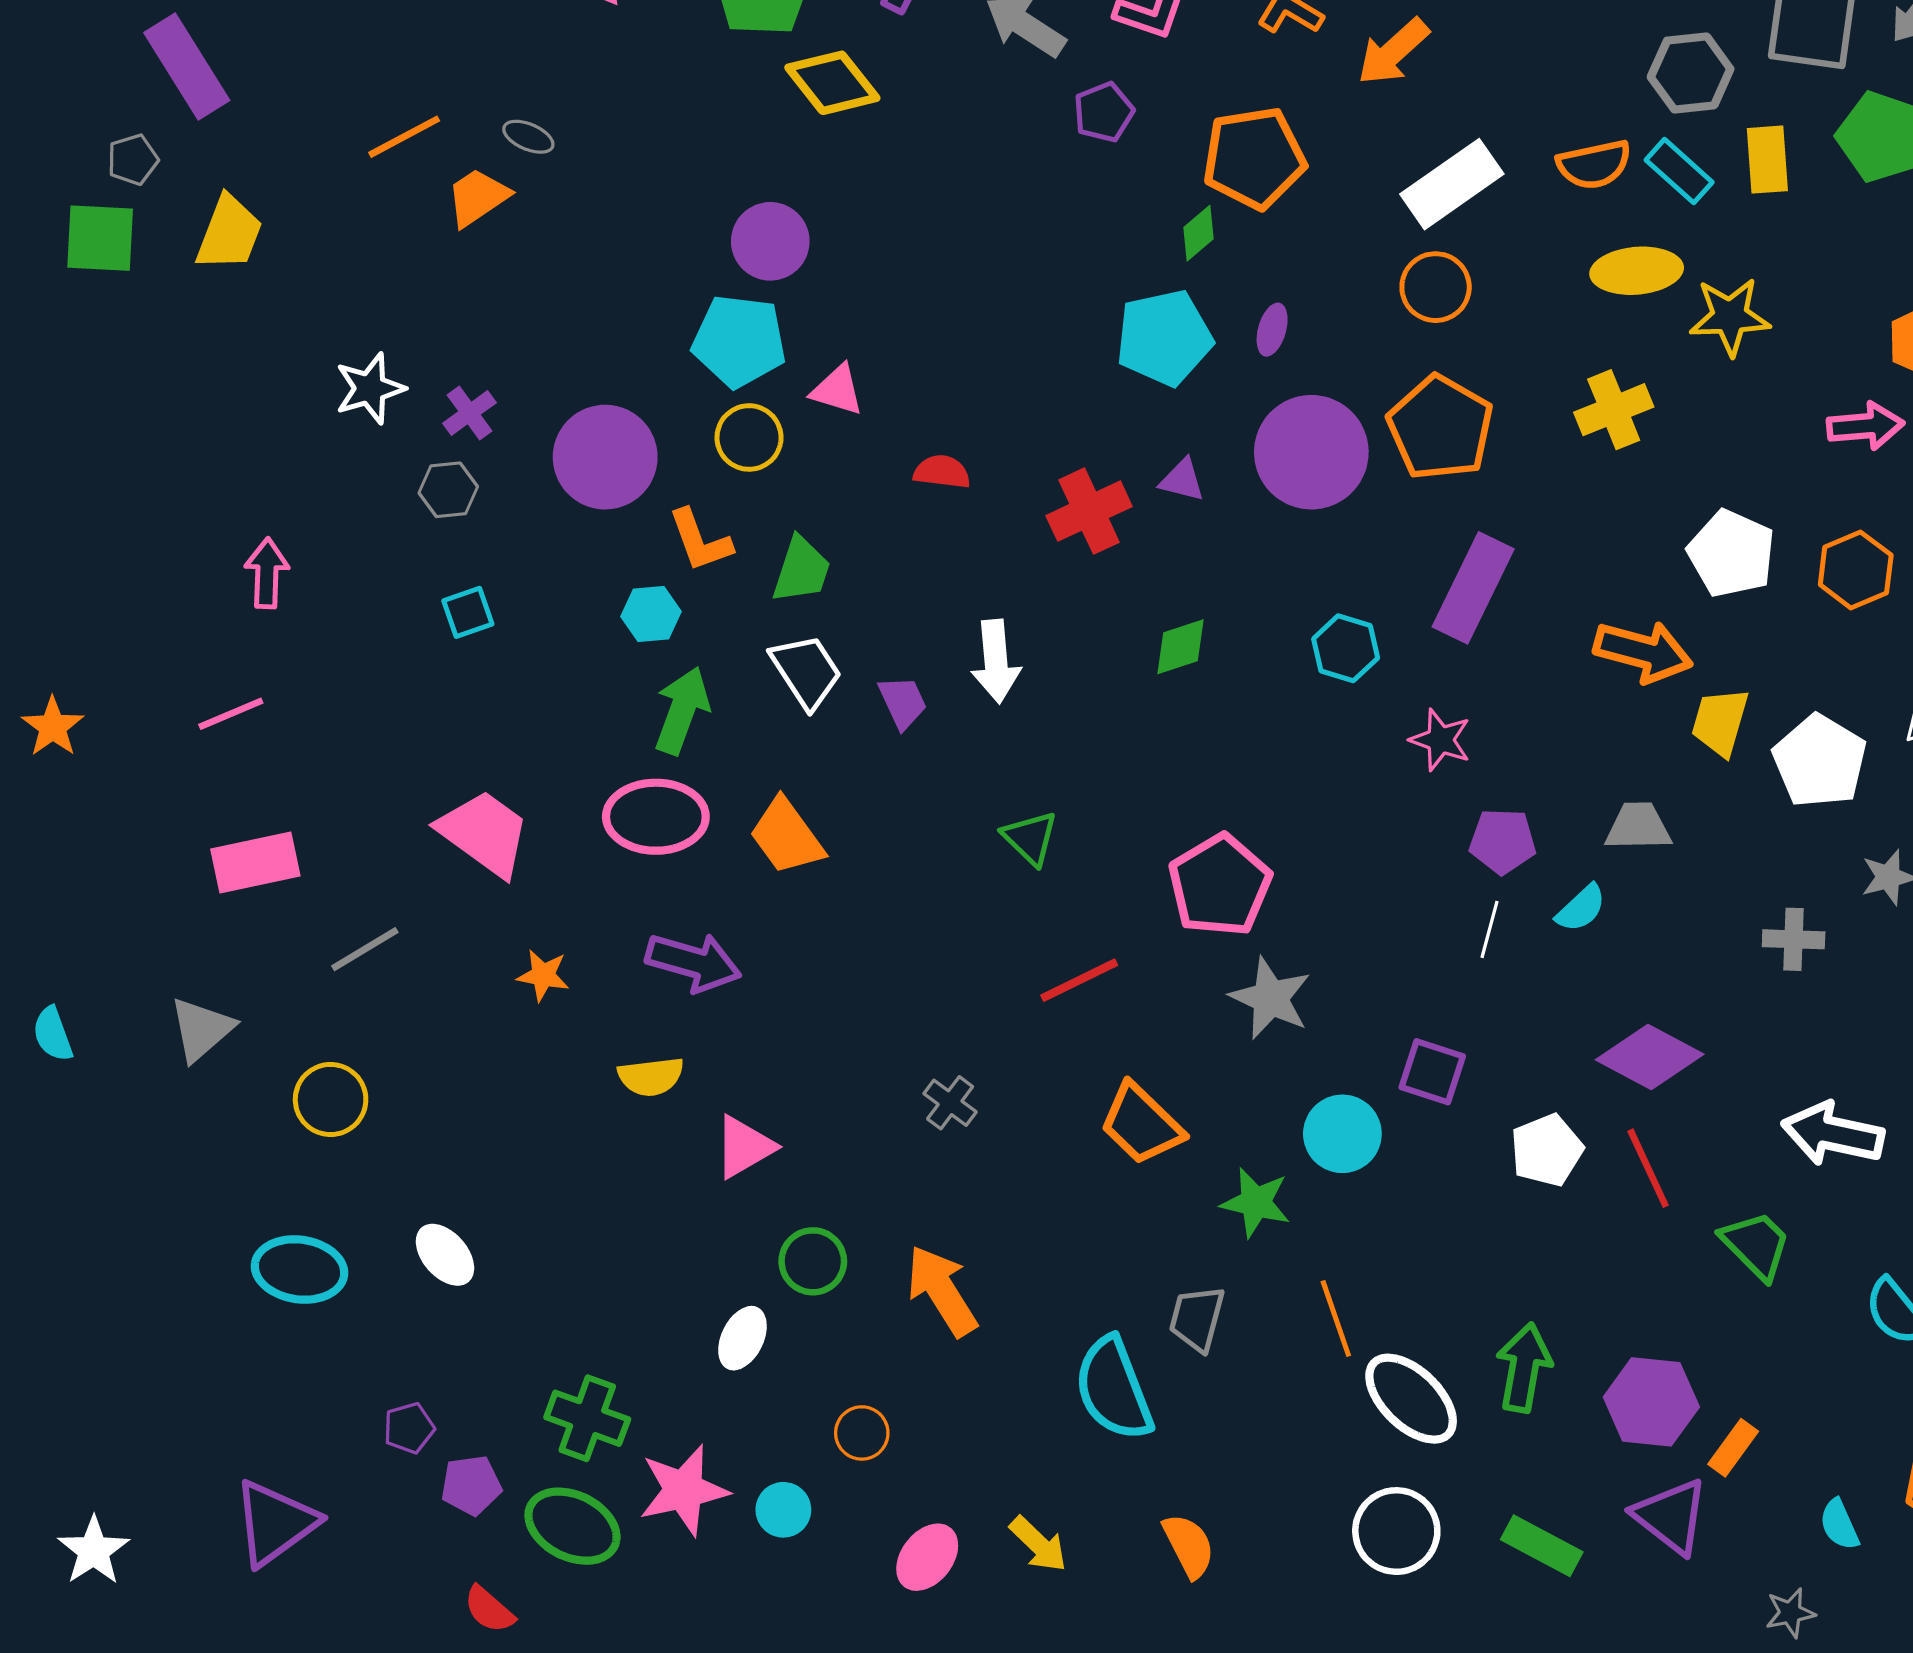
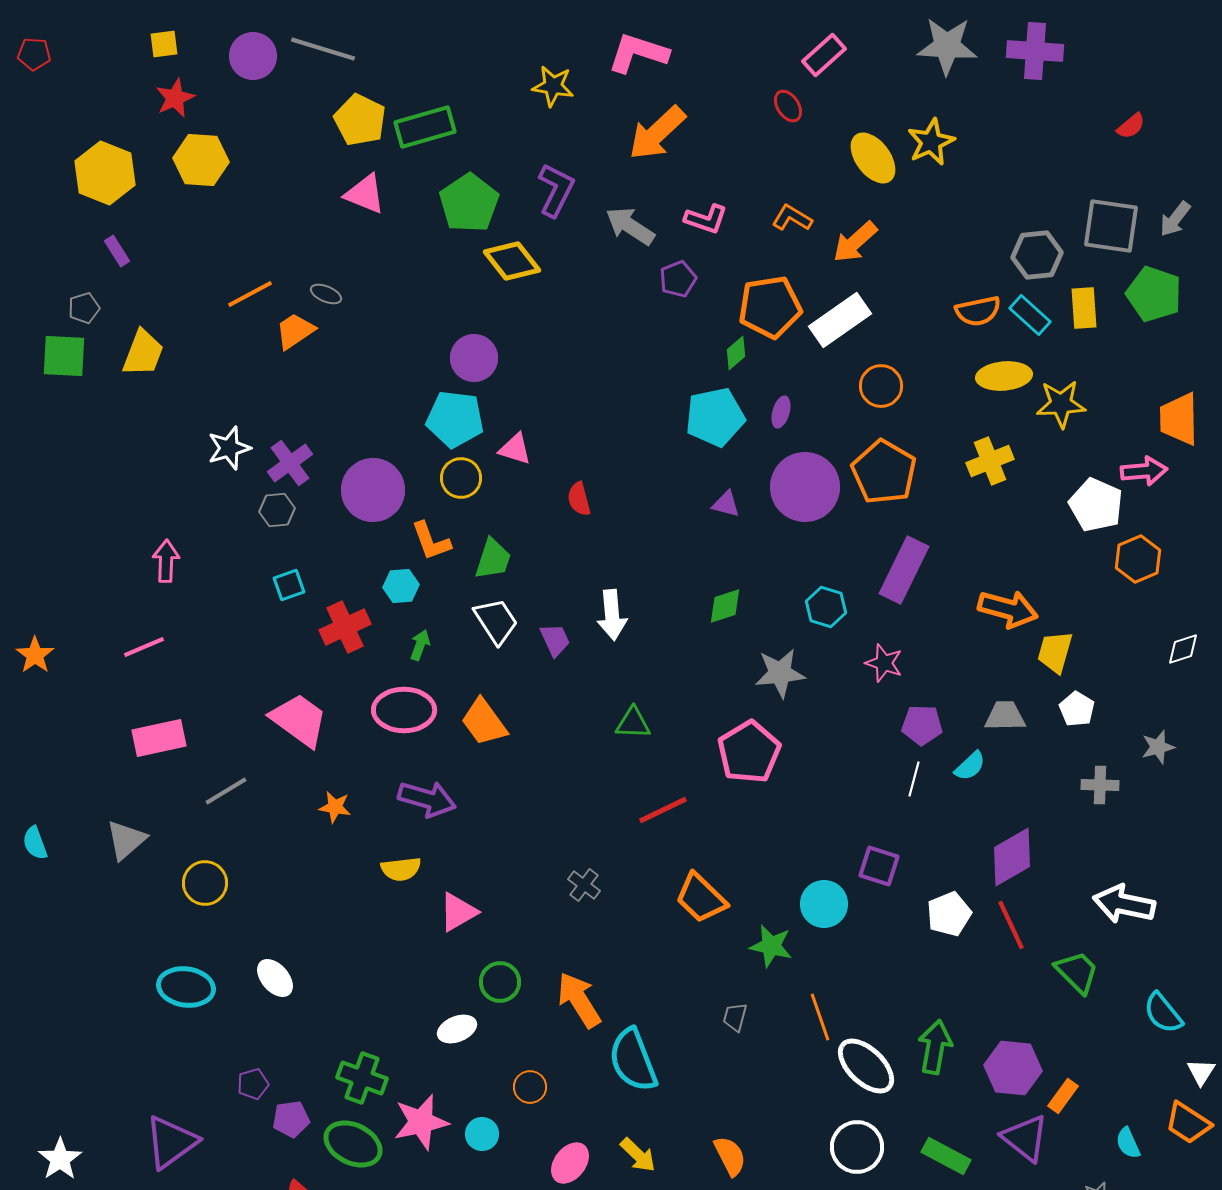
purple rectangle: (187, 66) -> (117, 251), size x0.5
white rectangle: (1452, 184) -> (840, 320), moved
purple cross: (470, 413) -> (290, 463), size x1.4
red semicircle: (942, 472) -> (579, 499), turned -112
red cross: (1089, 511) -> (345, 627), moved
white pentagon: (1731, 554) -> (1096, 505), moved
green arrow: (682, 710) -> (420, 645), size x0.6
white pentagon: (1820, 761) -> (1077, 709), moved, size x0.6
green triangle: (1030, 838) -> (633, 723), turned -42
gray star: (1270, 998) -> (780, 673), moved, turned -30
purple diamond: (1650, 1057) -> (1012, 857), turned -58
gray trapezoid: (1197, 1319) -> (735, 1017), size x0.7
white ellipse: (742, 1338) -> (457, 1029), turned 42
cyan semicircle: (1114, 1389) -> (633, 1060), moved

